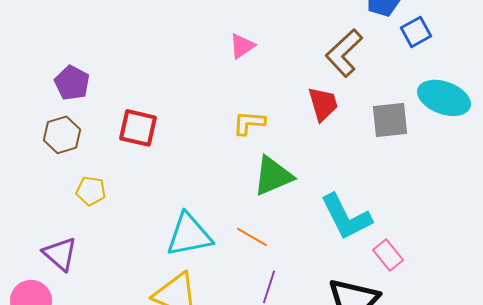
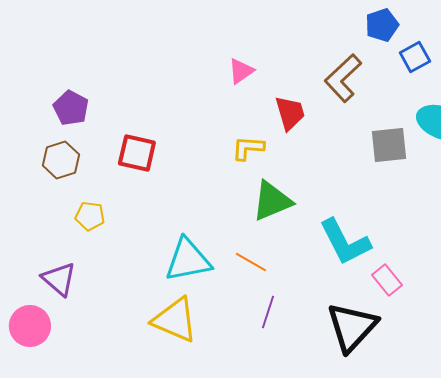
red trapezoid: (323, 104) -> (290, 113), moved

